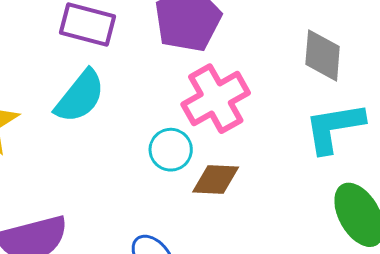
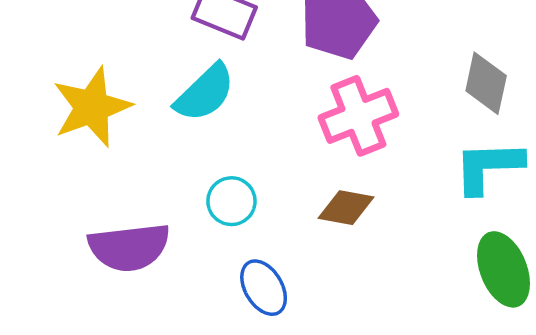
cyan circle: (171, 150) -> (231, 201), moved

